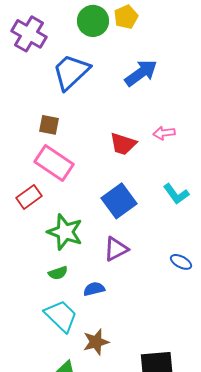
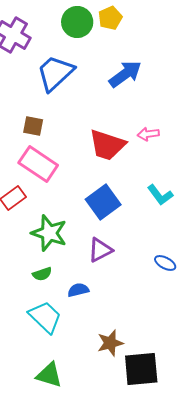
red trapezoid: (123, 144) -> (107, 145), size x1.4
brown star: (96, 342) -> (110, 343), moved

